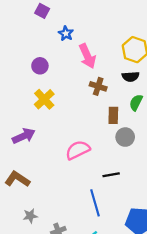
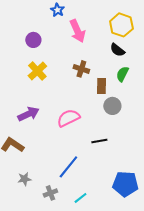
black semicircle: (131, 77) -> (117, 50), turned 42
brown cross: (98, 86) -> (81, 69), moved
purple arrow: (24, 136) -> (28, 114), moved
blue line: (95, 203) -> (68, 167), moved, turned 55

